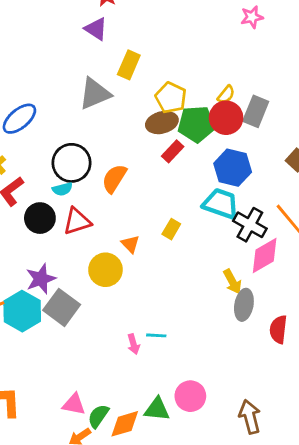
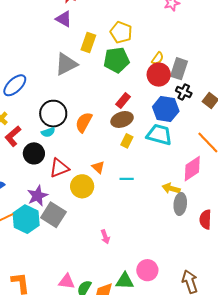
yellow pentagon: (171, 98) -> (121, 32), moved
brown ellipse: (162, 122) -> (122, 119), moved
green pentagon: (196, 124) -> (116, 60), moved
red triangle: (77, 221) -> (59, 168), moved
black cross: (250, 225) -> (184, 92), moved, size x0.7
yellow rectangle: (171, 229) -> (127, 141), moved
yellow arrow: (232, 282) -> (171, 188), turned 138
cyan line: (156, 335) -> (127, 179), moved

